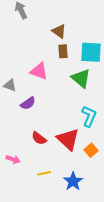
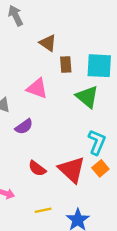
brown triangle: (59, 31) -> (48, 43), moved
orange square: (91, 150) -> (100, 168), moved

